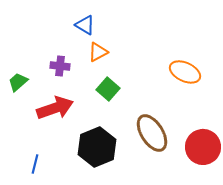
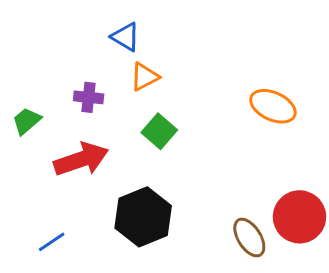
brown ellipse: (152, 133) -> (249, 238), moved, size x0.7
blue line: (35, 164) -> (52, 242), turned 42

